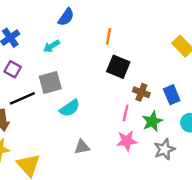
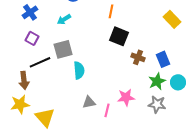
cyan semicircle: (70, 108) -> (79, 70), turned -60
pink line: (126, 113) -> (107, 110), moved
green star: (152, 121) -> (157, 81), moved
gray star: (164, 149) -> (157, 104), turned 30

